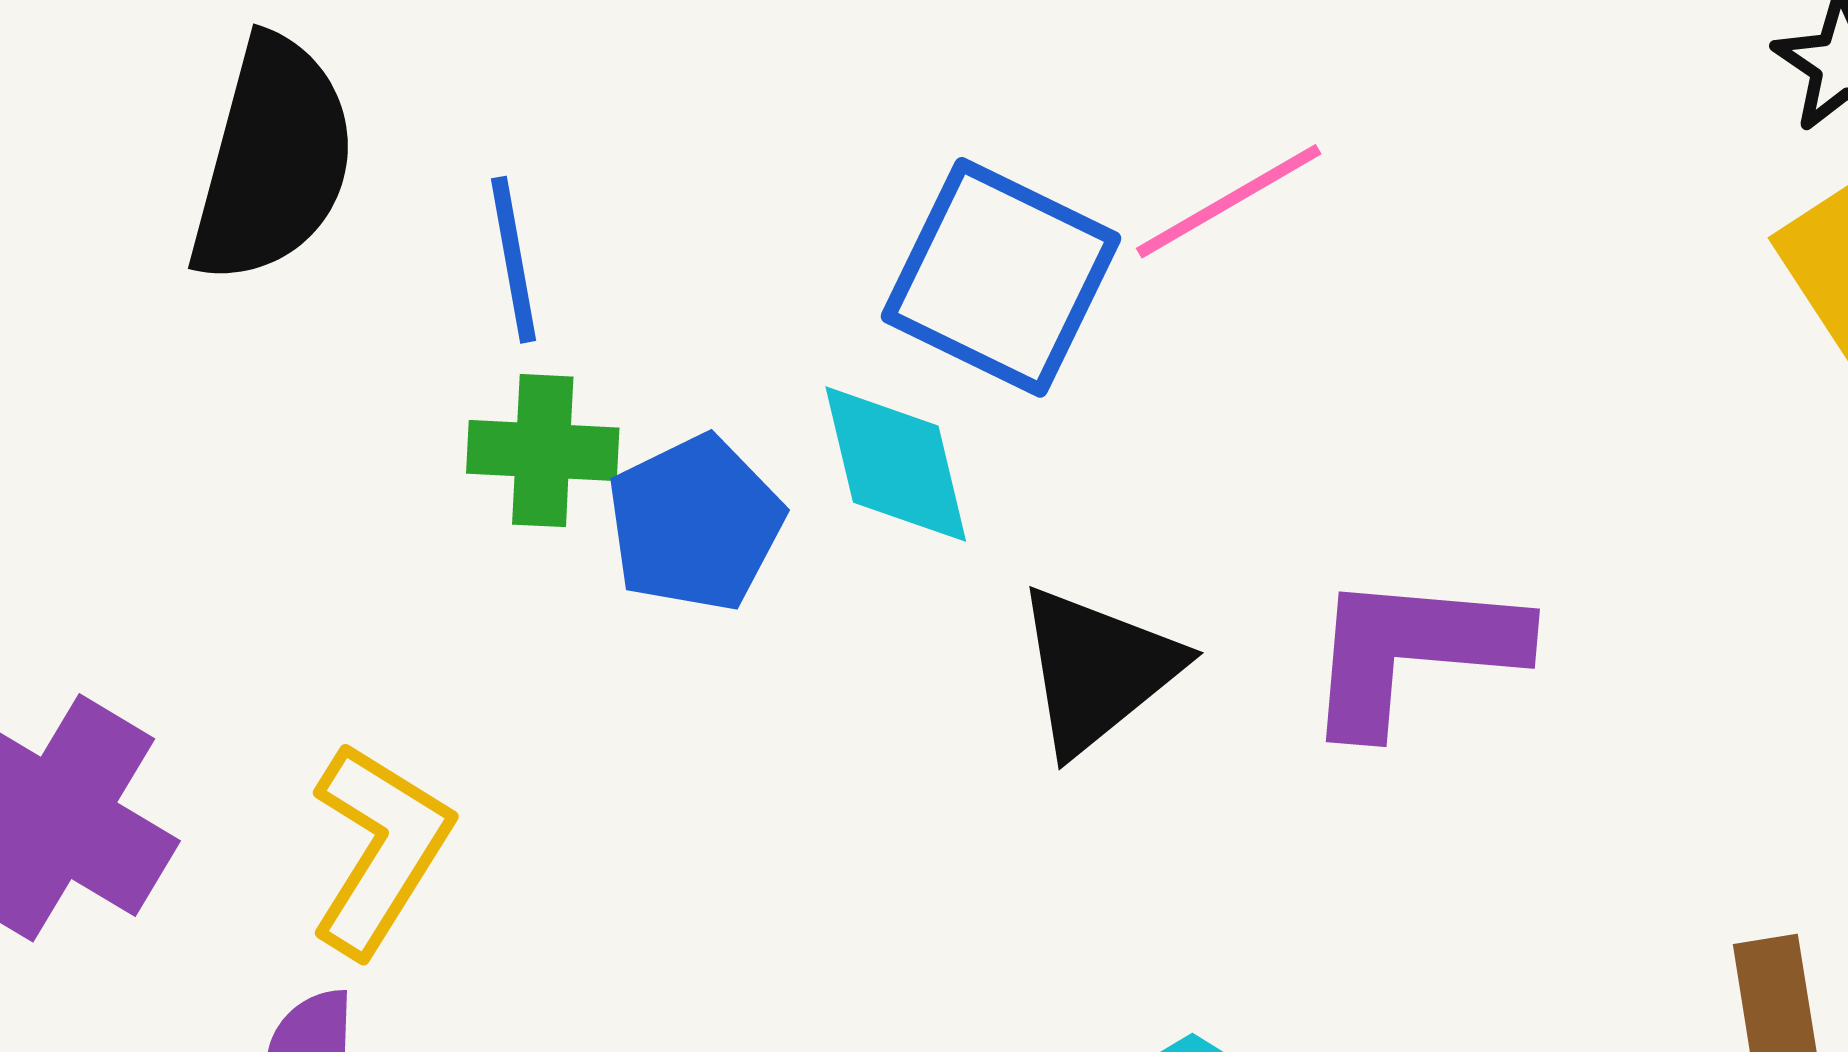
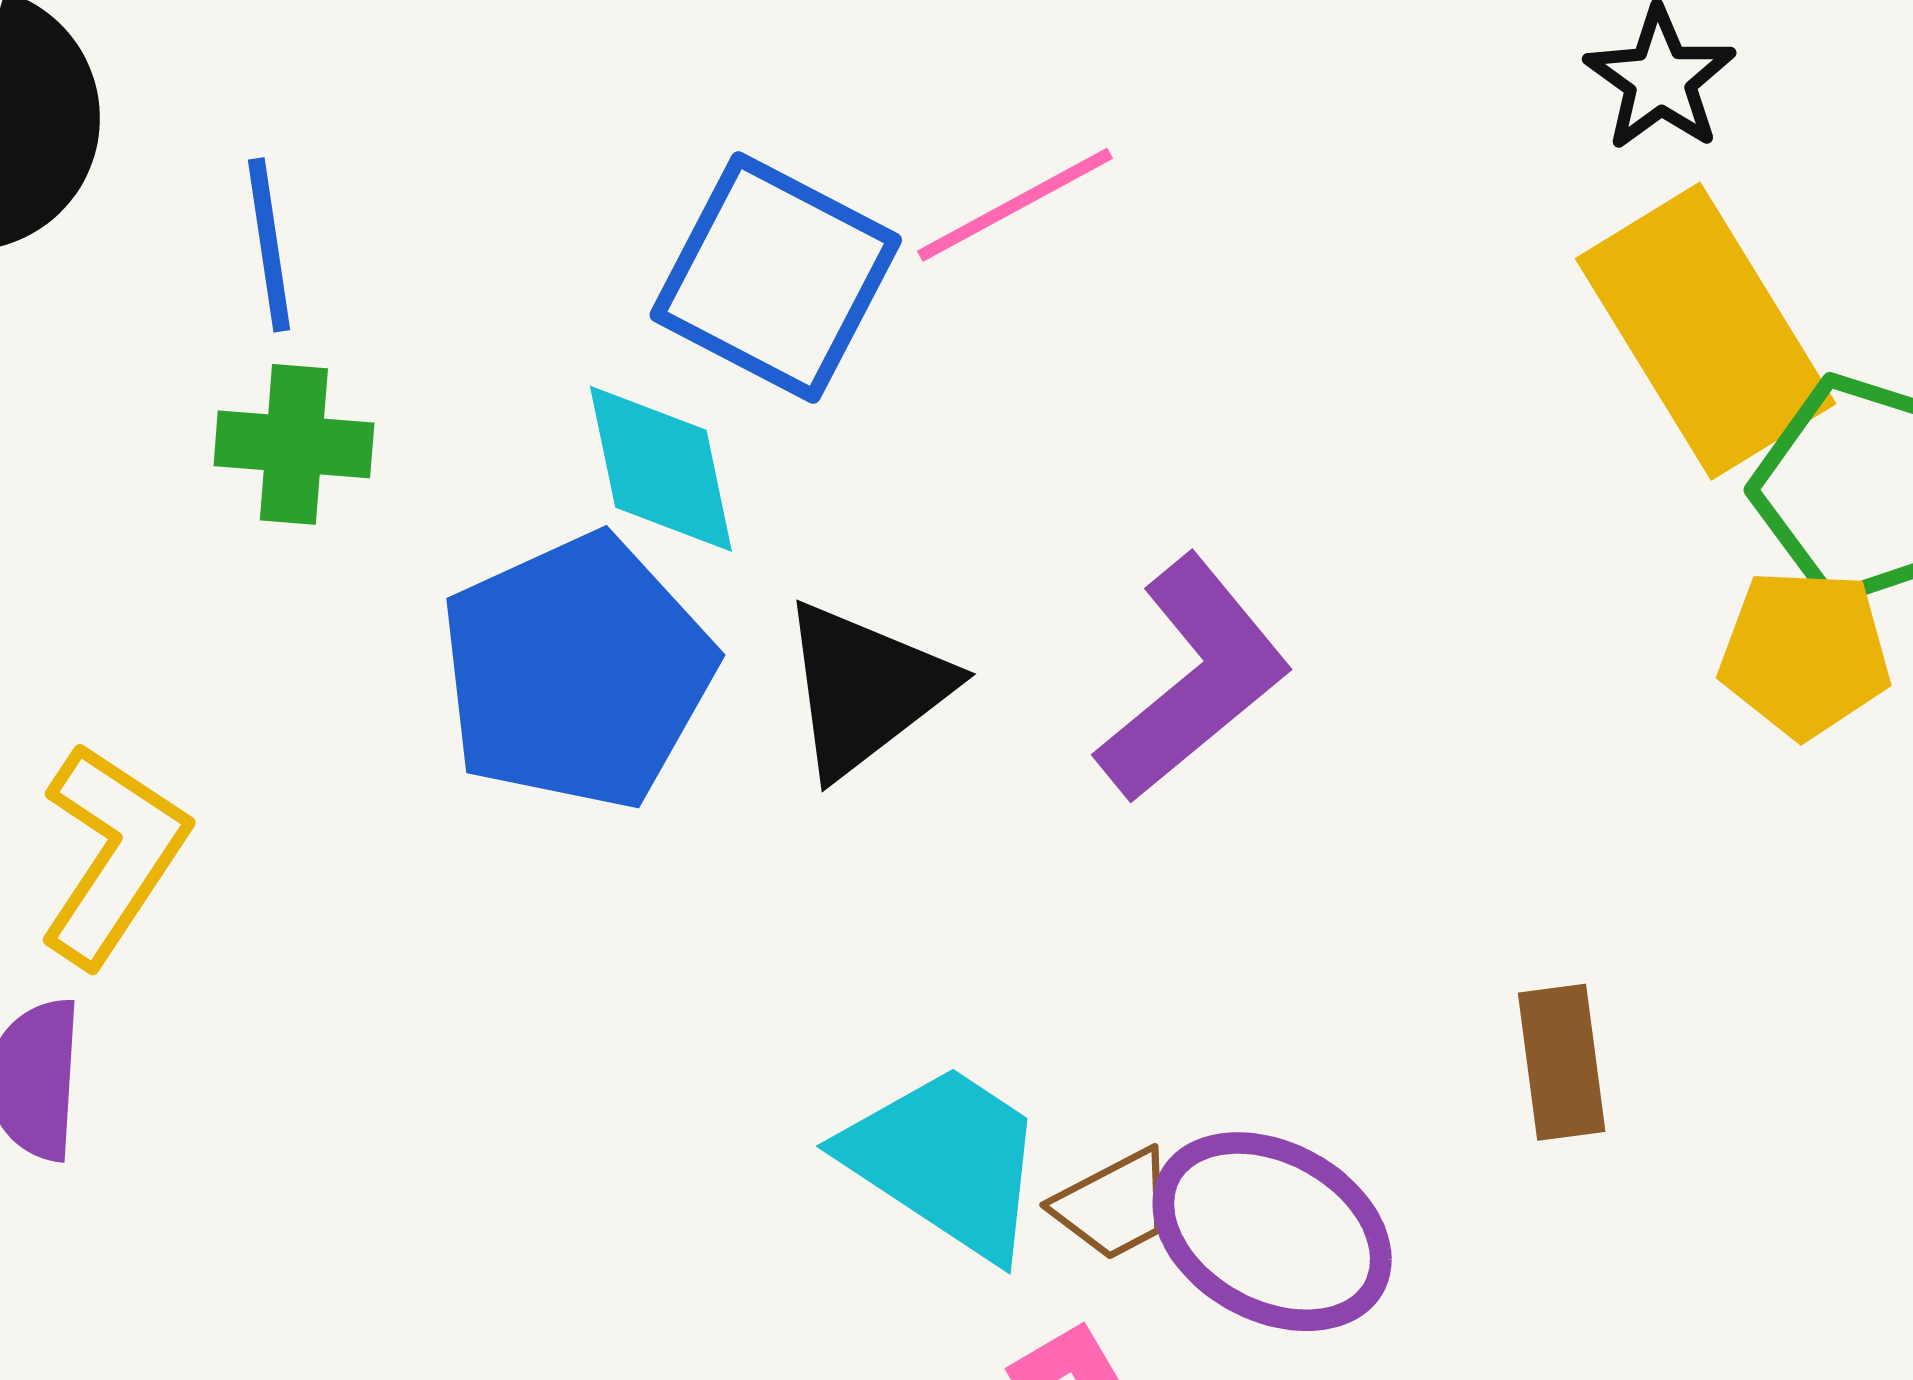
blue pentagon: (695, 523) -> (577, 672), moved, size x1.5
purple L-shape: (1413, 652) -> (1194, 679), turned 134

